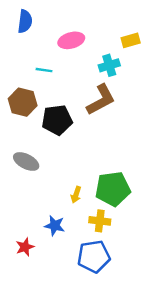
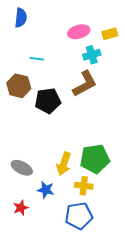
pink ellipse: (71, 40) -> (79, 32), moved
gray ellipse: (26, 161) -> (22, 168), moved
yellow arrow: (76, 195) -> (64, 164), size x1.6

